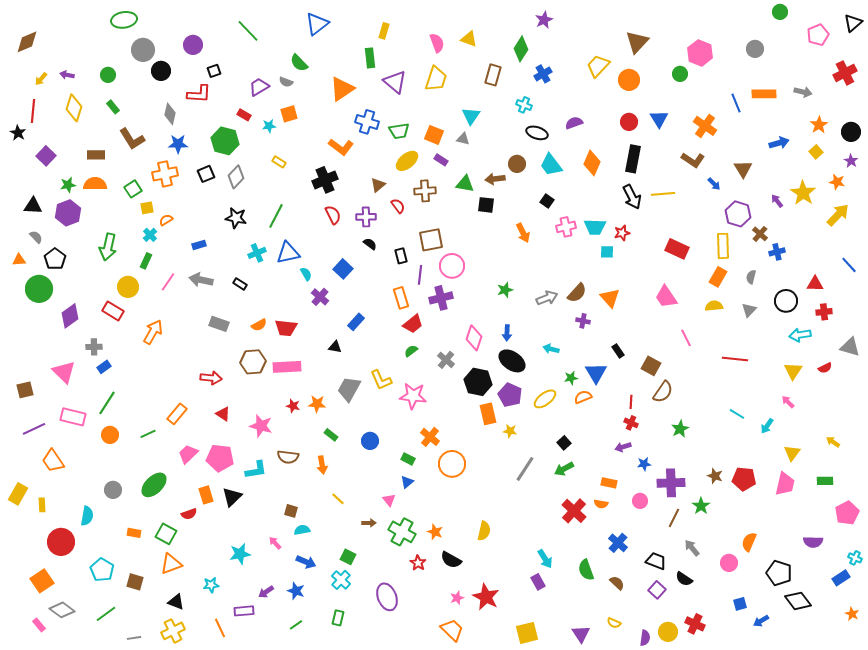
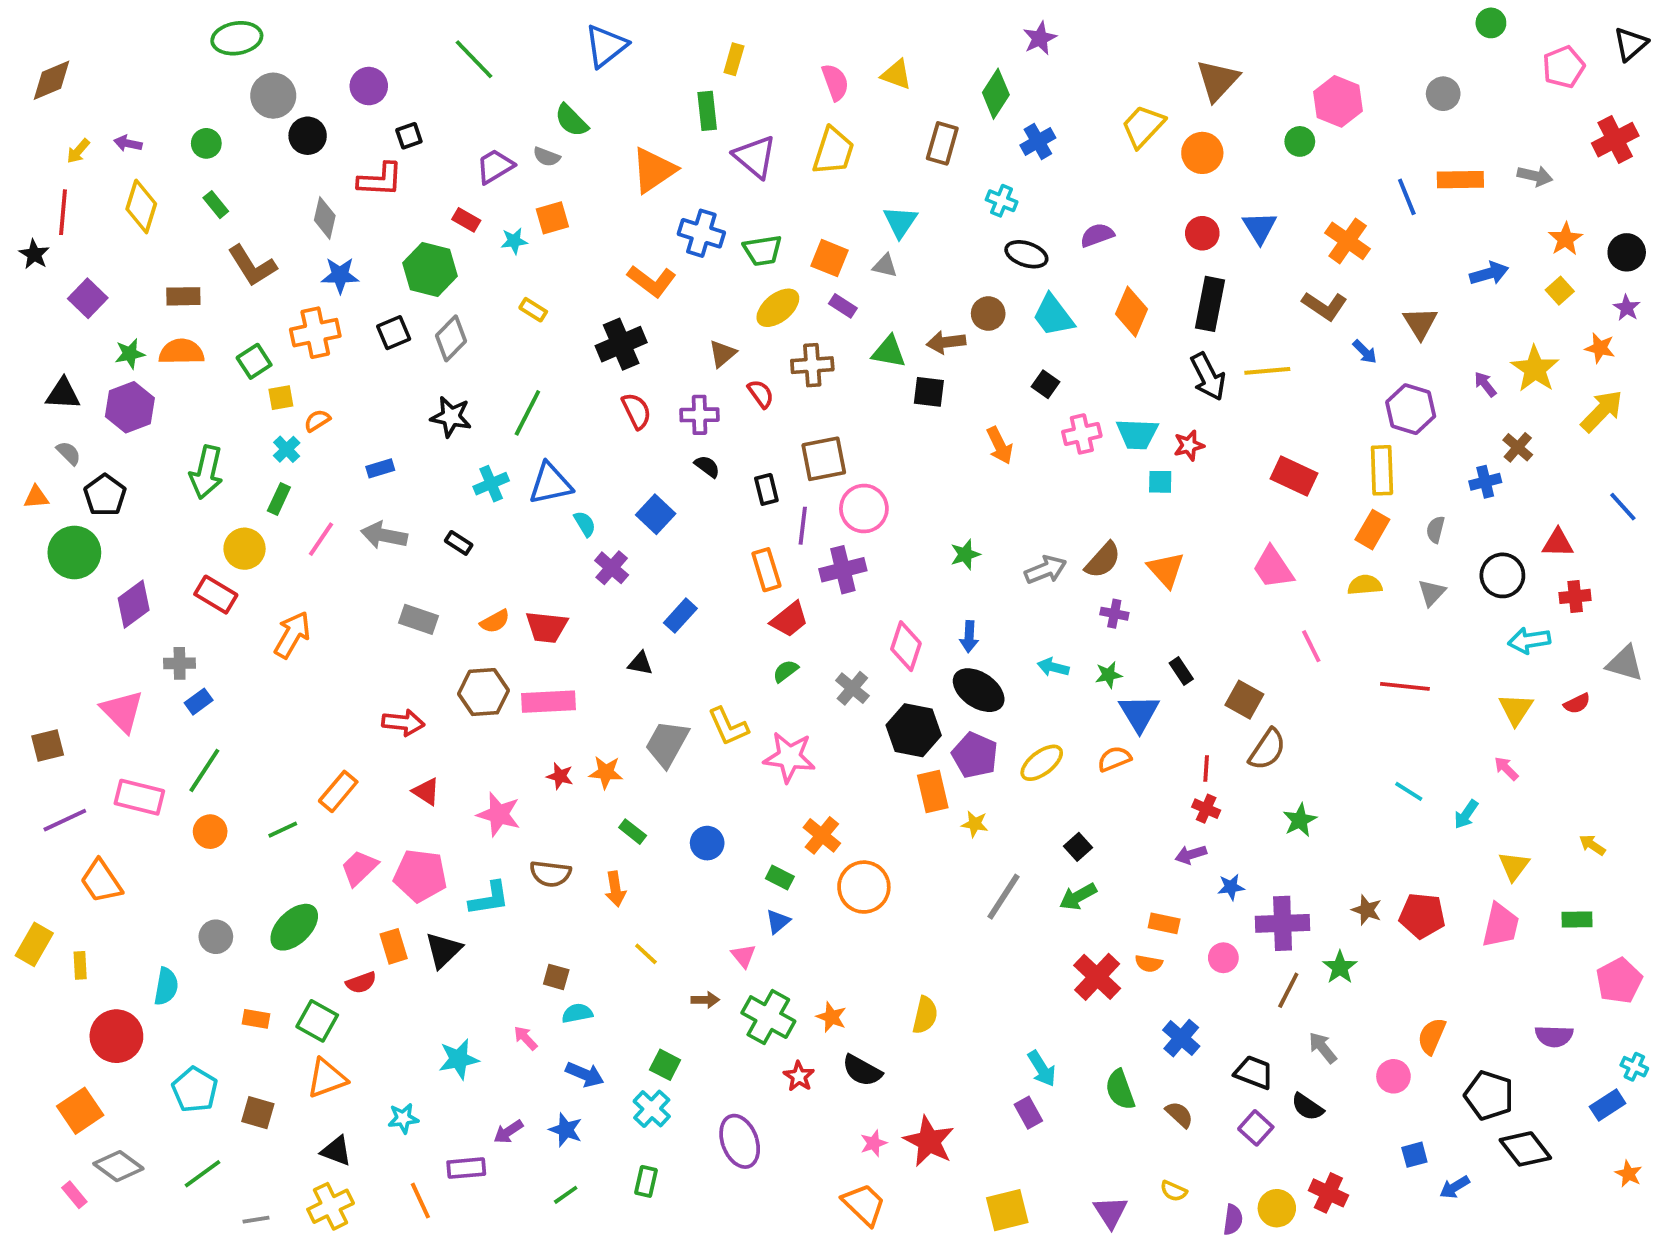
brown cross: (760, 234) -> (1518, 447), moved
green star: (571, 378) -> (1109, 675), moved

